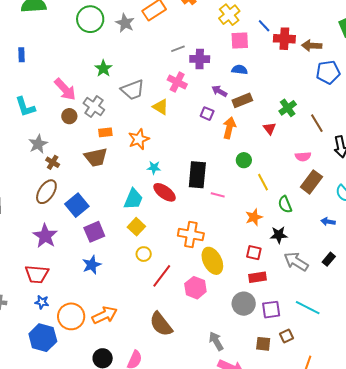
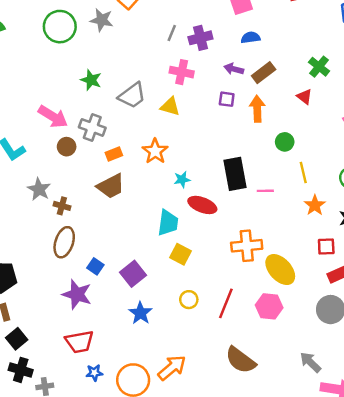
gray line: (178, 49) -> (172, 33), turned -32
yellow line: (263, 182) -> (303, 173), moved, turned 30
blue square: (77, 205) -> (95, 266), moved, size x0.6
yellow circle: (144, 254) -> (189, 300), moved

